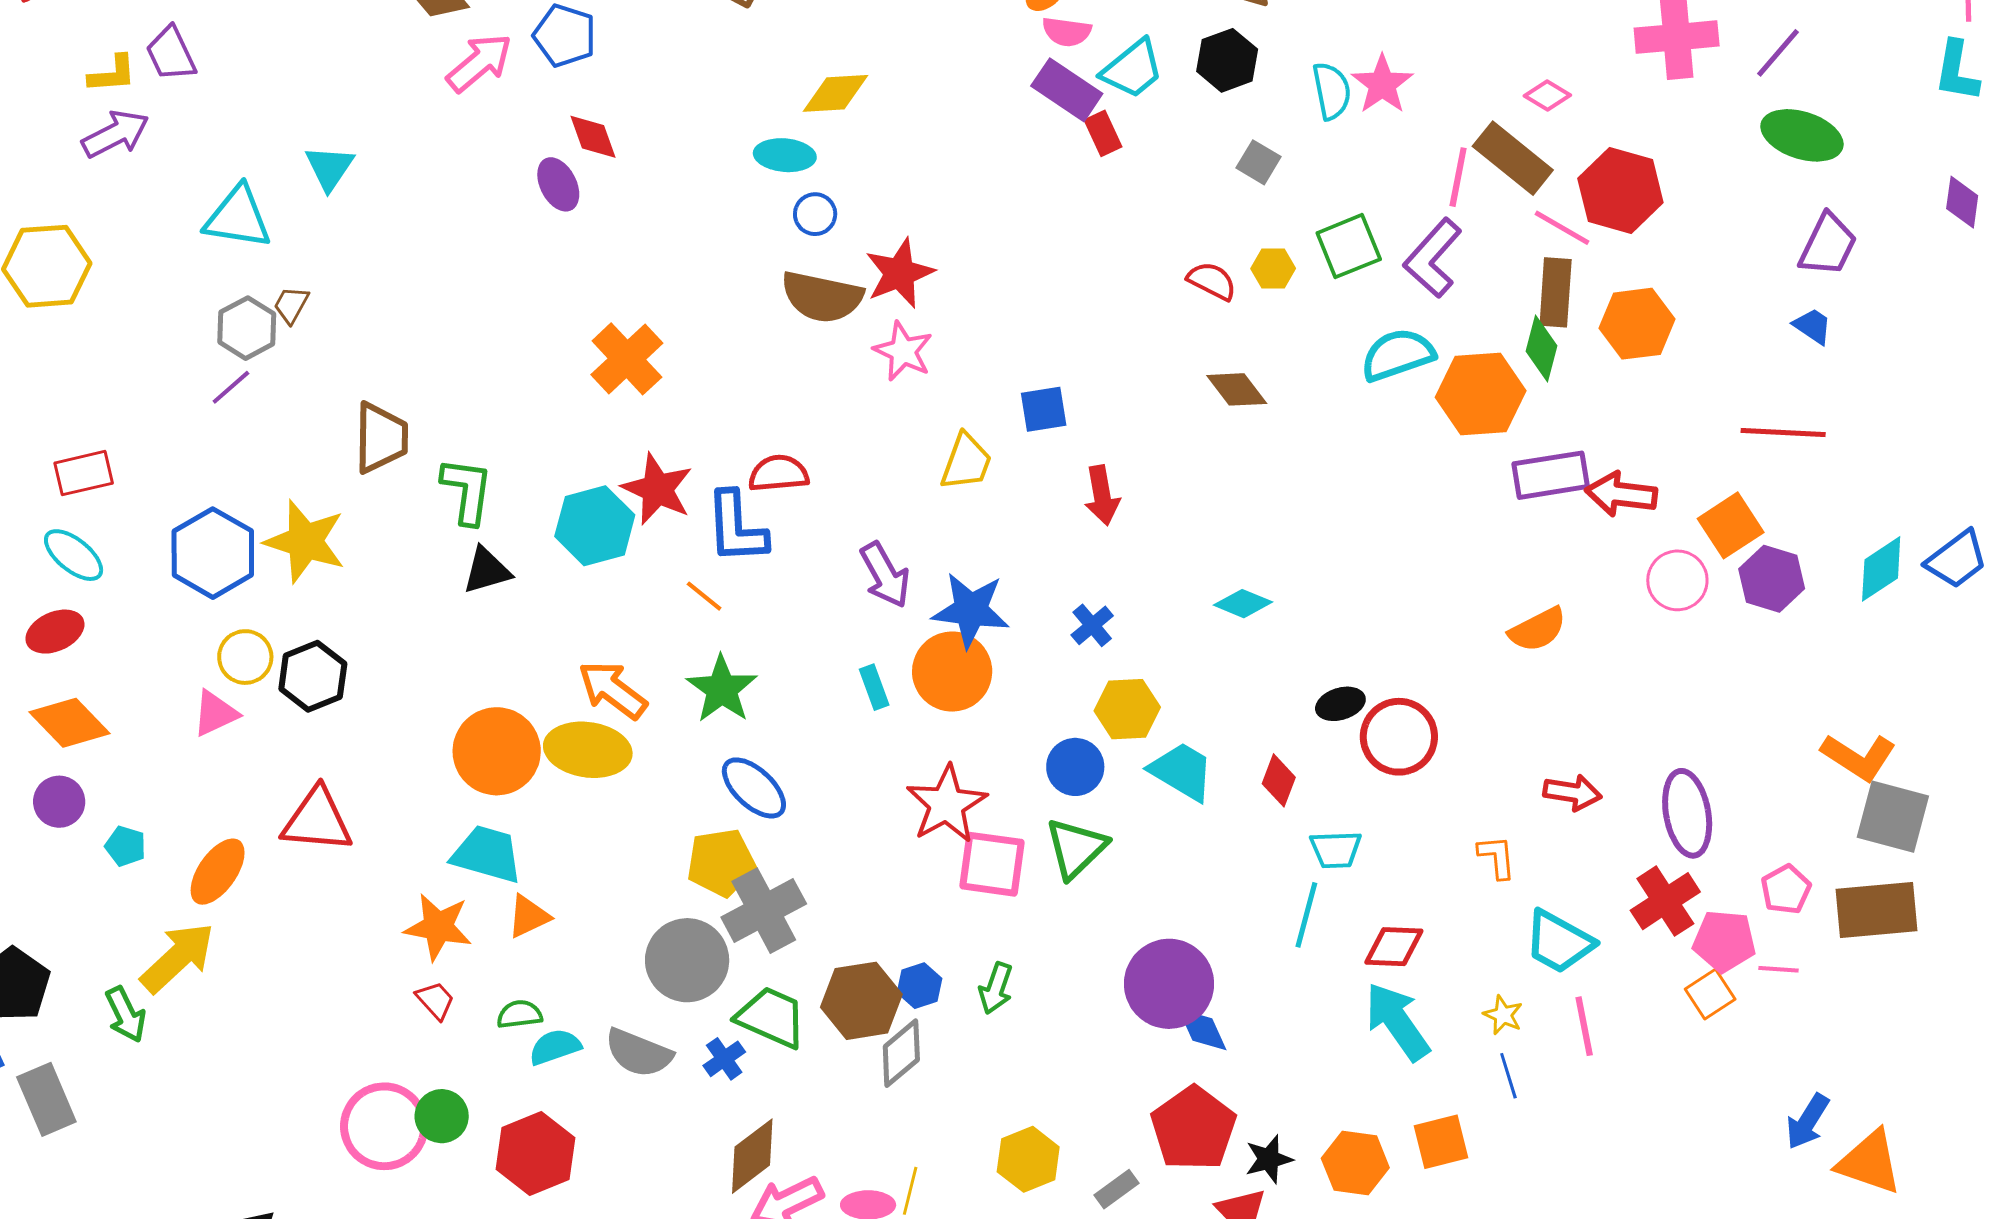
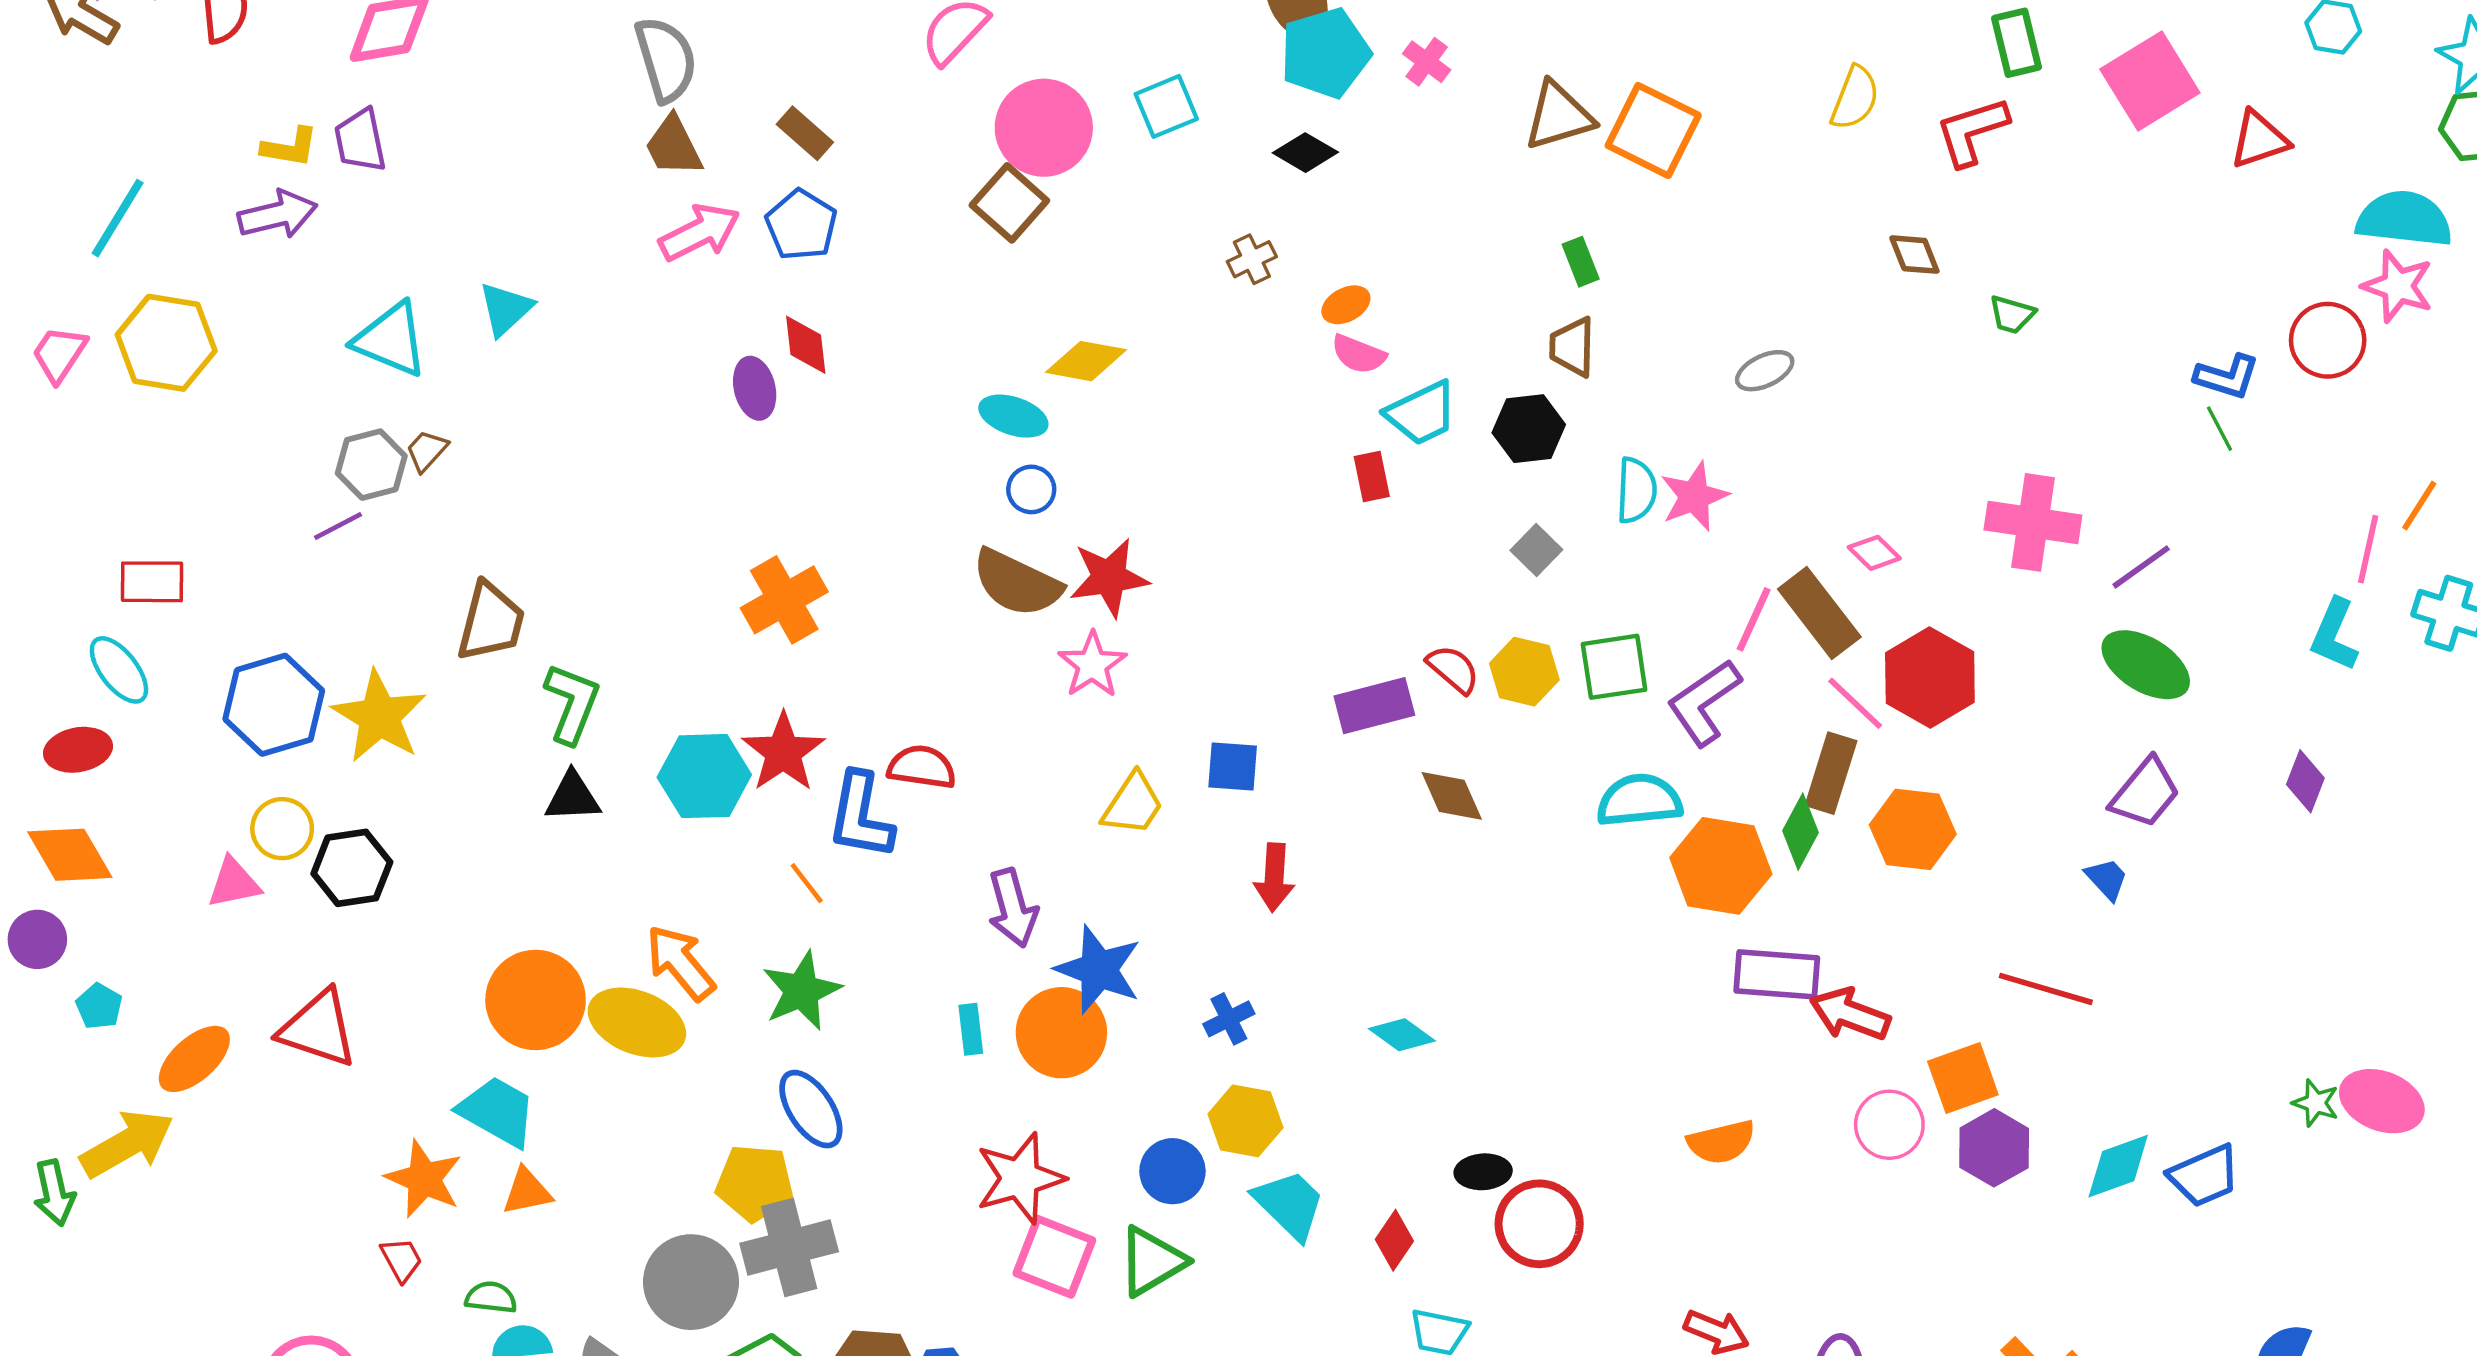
purple rectangle: (1067, 90) -> (1374, 706), moved, turned -62
yellow hexagon: (1273, 269) -> (1524, 672), size x1.4

